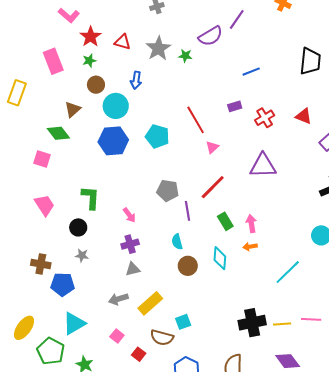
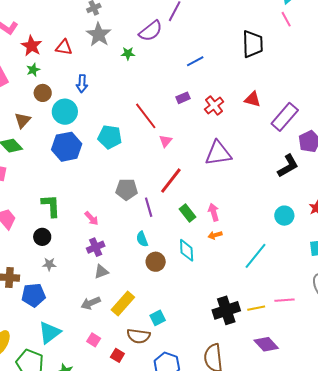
gray star: (158, 48) -> (99, 35), moved

